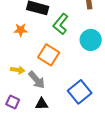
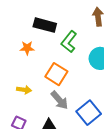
gray arrow: (37, 80) -> (59, 100), moved

